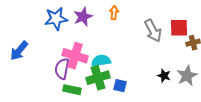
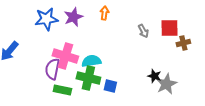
gray arrow: (153, 31) -> (143, 31), size x0.6
gray star: (187, 76) -> (166, 84), moved
green cross: (98, 78) -> (88, 78), turned 30

